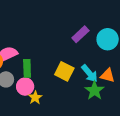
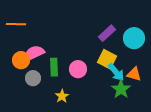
yellow square: (64, 71) -> (107, 59), moved
pink circle: (25, 87) -> (78, 69), moved

